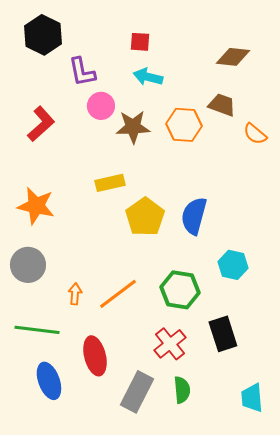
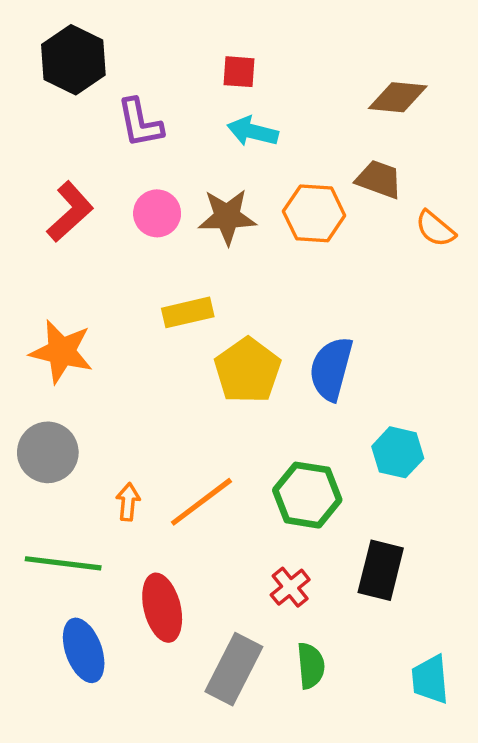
pink circle: (101, 106) -> (157, 213), moved
black rectangle: (223, 334) -> (381, 570), turned 32
red cross: (170, 344) -> (290, 587), size x0.7

